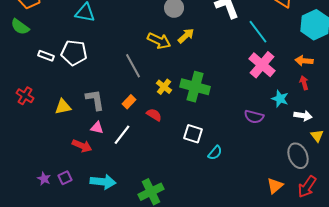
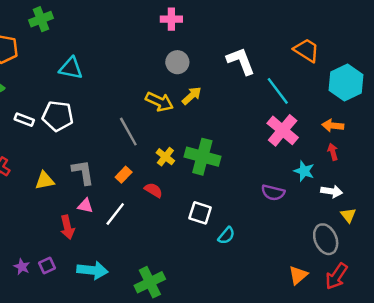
red arrow: (82, 146) -> (67, 227), turned 54

